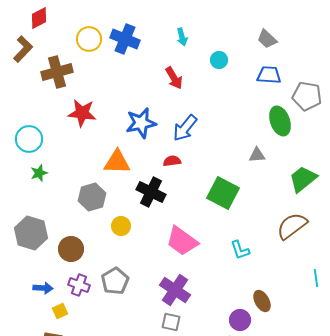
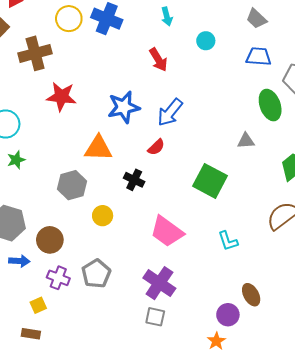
red semicircle: (172, 161) -> (156, 147), turned 144
black cross: (151, 192) -> (134, 180), size x0.7
blue arrow: (43, 288) -> (19, 261), moved

